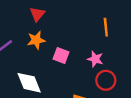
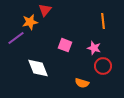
orange star: (36, 40) -> (30, 22), moved

